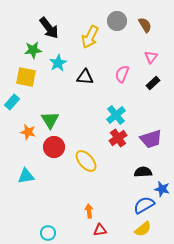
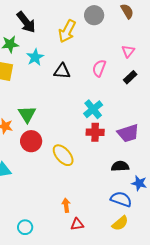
brown semicircle: (145, 25) -> (127, 11), moved
red cross: (118, 138) -> (95, 132), turned 36
blue semicircle: (144, 205) -> (121, 199), turned 50

